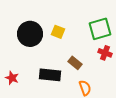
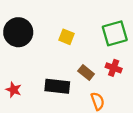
black circle: (30, 34) -> (18, 32), moved
red cross: (105, 53) -> (114, 68), moved

